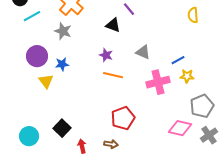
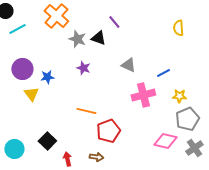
gray star: (63, 31) -> (77, 39), moved
purple star: (106, 55) -> (83, 68), moved
orange line: (113, 75) -> (86, 111), moved
yellow star: (187, 76) -> (179, 96), moved

